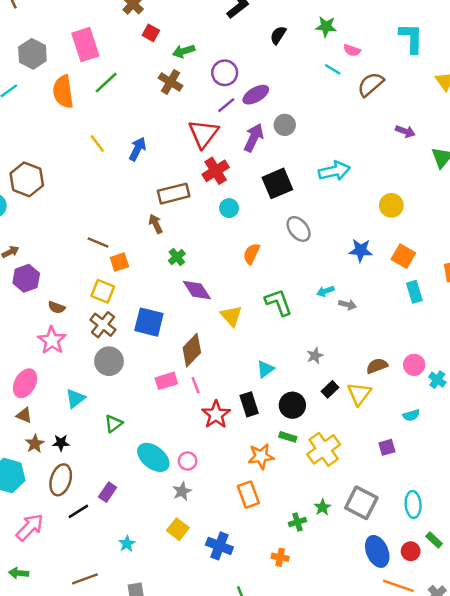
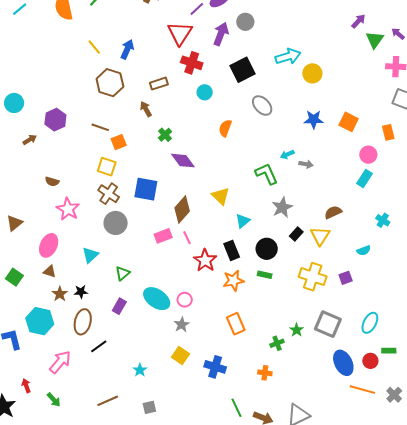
purple arrow: (405, 131) -> (358, 21), moved, turned -63
red cross: (216, 171) -> (192, 63), turned -35
brown hexagon: (27, 179) -> (110, 83), moved
brown rectangle: (174, 194) -> (159, 84), size x0.7
yellow circle: (391, 205) -> (312, 73), moved
purple hexagon: (26, 278) -> (55, 120), moved
cyan rectangle: (414, 292) -> (364, 178), moved, turned 54
green L-shape: (278, 302) -> (267, 174), moved
brown semicircle: (57, 307) -> (52, 182), moved
yellow triangle: (231, 316) -> (221, 196), moved
gray star: (315, 356) -> (282, 207), size x1.5
pink circle: (414, 365) -> (368, 155), moved
yellow cross: (324, 449) -> (313, 277), moved, turned -32
orange star: (261, 456) -> (233, 281), moved
purple rectangle: (108, 492) -> (119, 306), moved
cyan ellipse: (413, 504) -> (370, 323), turned 35
green rectangle: (434, 540) -> (389, 351), turned -40
green arrow: (19, 573) -> (54, 400), turned -133

